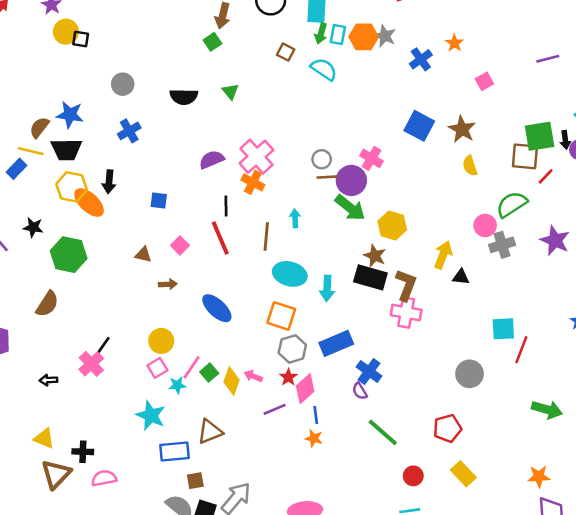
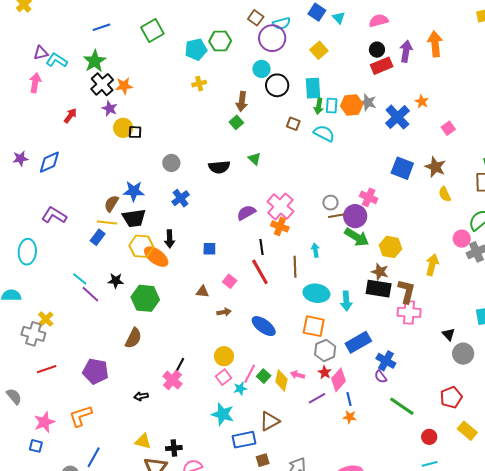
blue cross: (421, 59) -> (397, 117), size x1.4
black triangle: (461, 277) -> (449, 334), moved, turned 48

